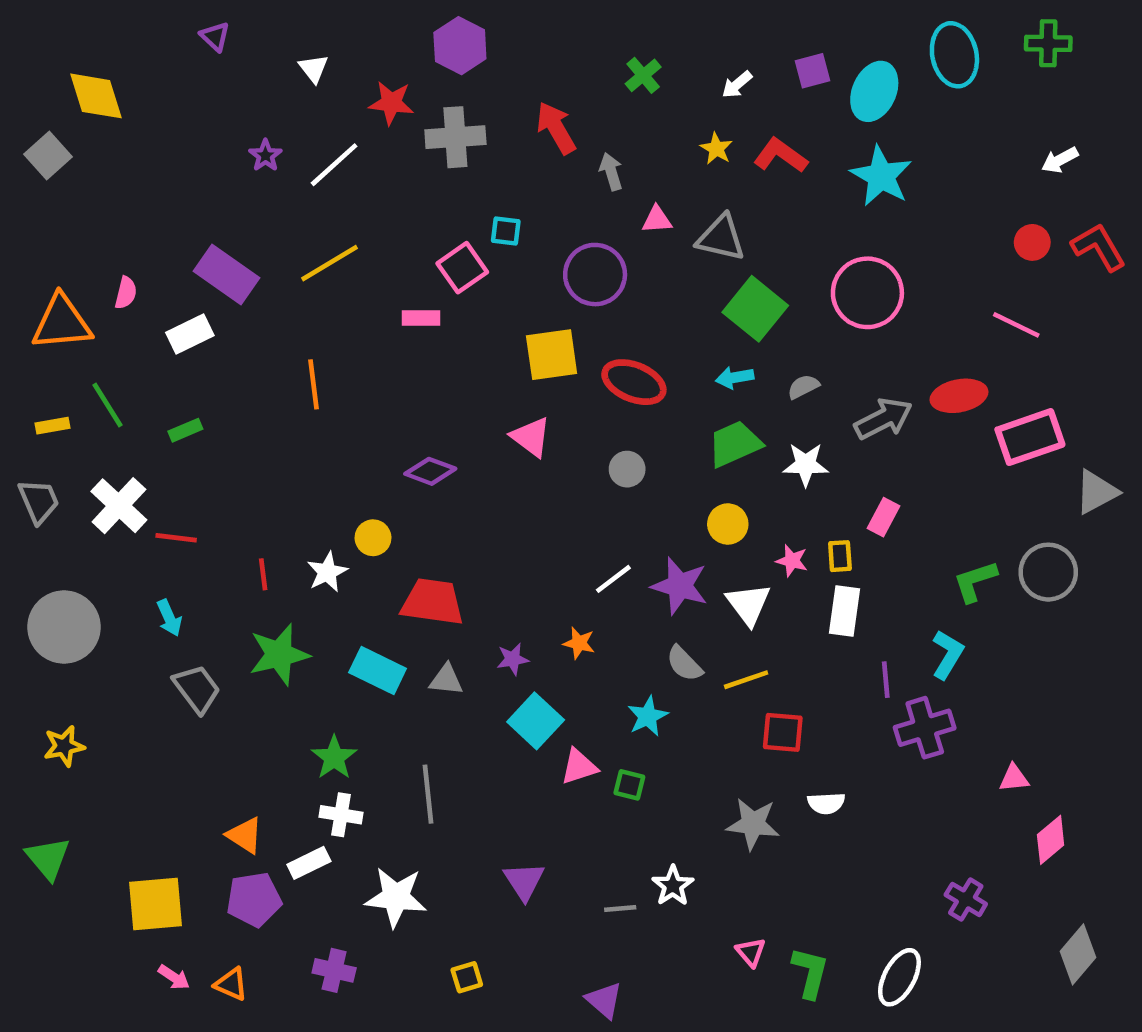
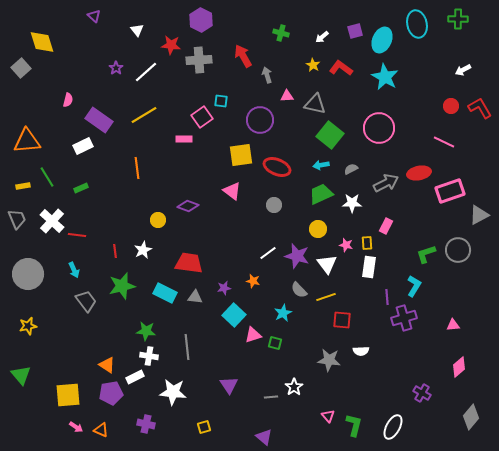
green cross: (643, 75) -> (281, 33), turned -35
pink semicircle: (126, 293) -> (68, 100), moved
yellow circle: (373, 538) -> (158, 220), moved
green star: (334, 757) -> (146, 331), turned -30
pink triangle: (1014, 778) -> (453, 325), moved

